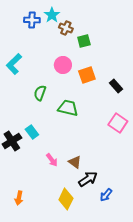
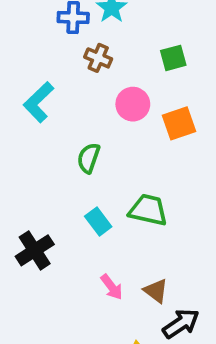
brown cross: (66, 28) -> (98, 58), moved
green trapezoid: (68, 108) -> (148, 210), moved
cyan rectangle: (32, 132) -> (98, 222), moved

